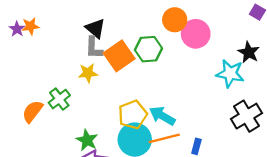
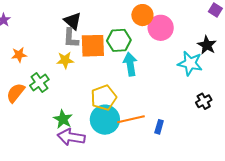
orange star: (30, 26) -> (19, 55), moved
orange square: (119, 56) -> (93, 46), turned 32
cyan arrow: (162, 116) -> (130, 64), moved, turned 50
black cross: (246, 116) -> (204, 101), size x0.6

